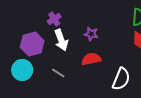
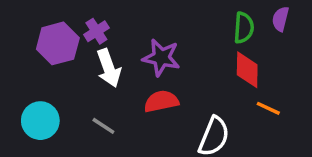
purple star: (91, 34) -> (161, 57), size x1.5
purple hexagon: (32, 44) -> (58, 43), moved

